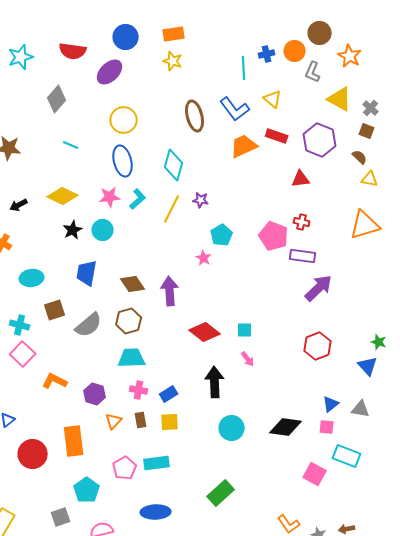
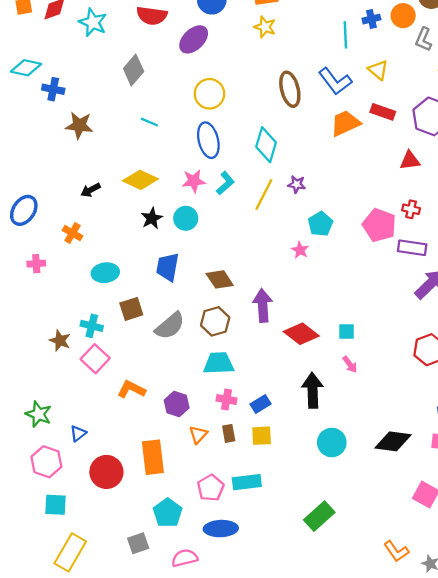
cyan star: (21, 57) -> (93, 22), turned -30
purple arrow: (170, 291) -> (263, 305), moved
blue ellipse: (156, 512) -> (221, 529), moved

